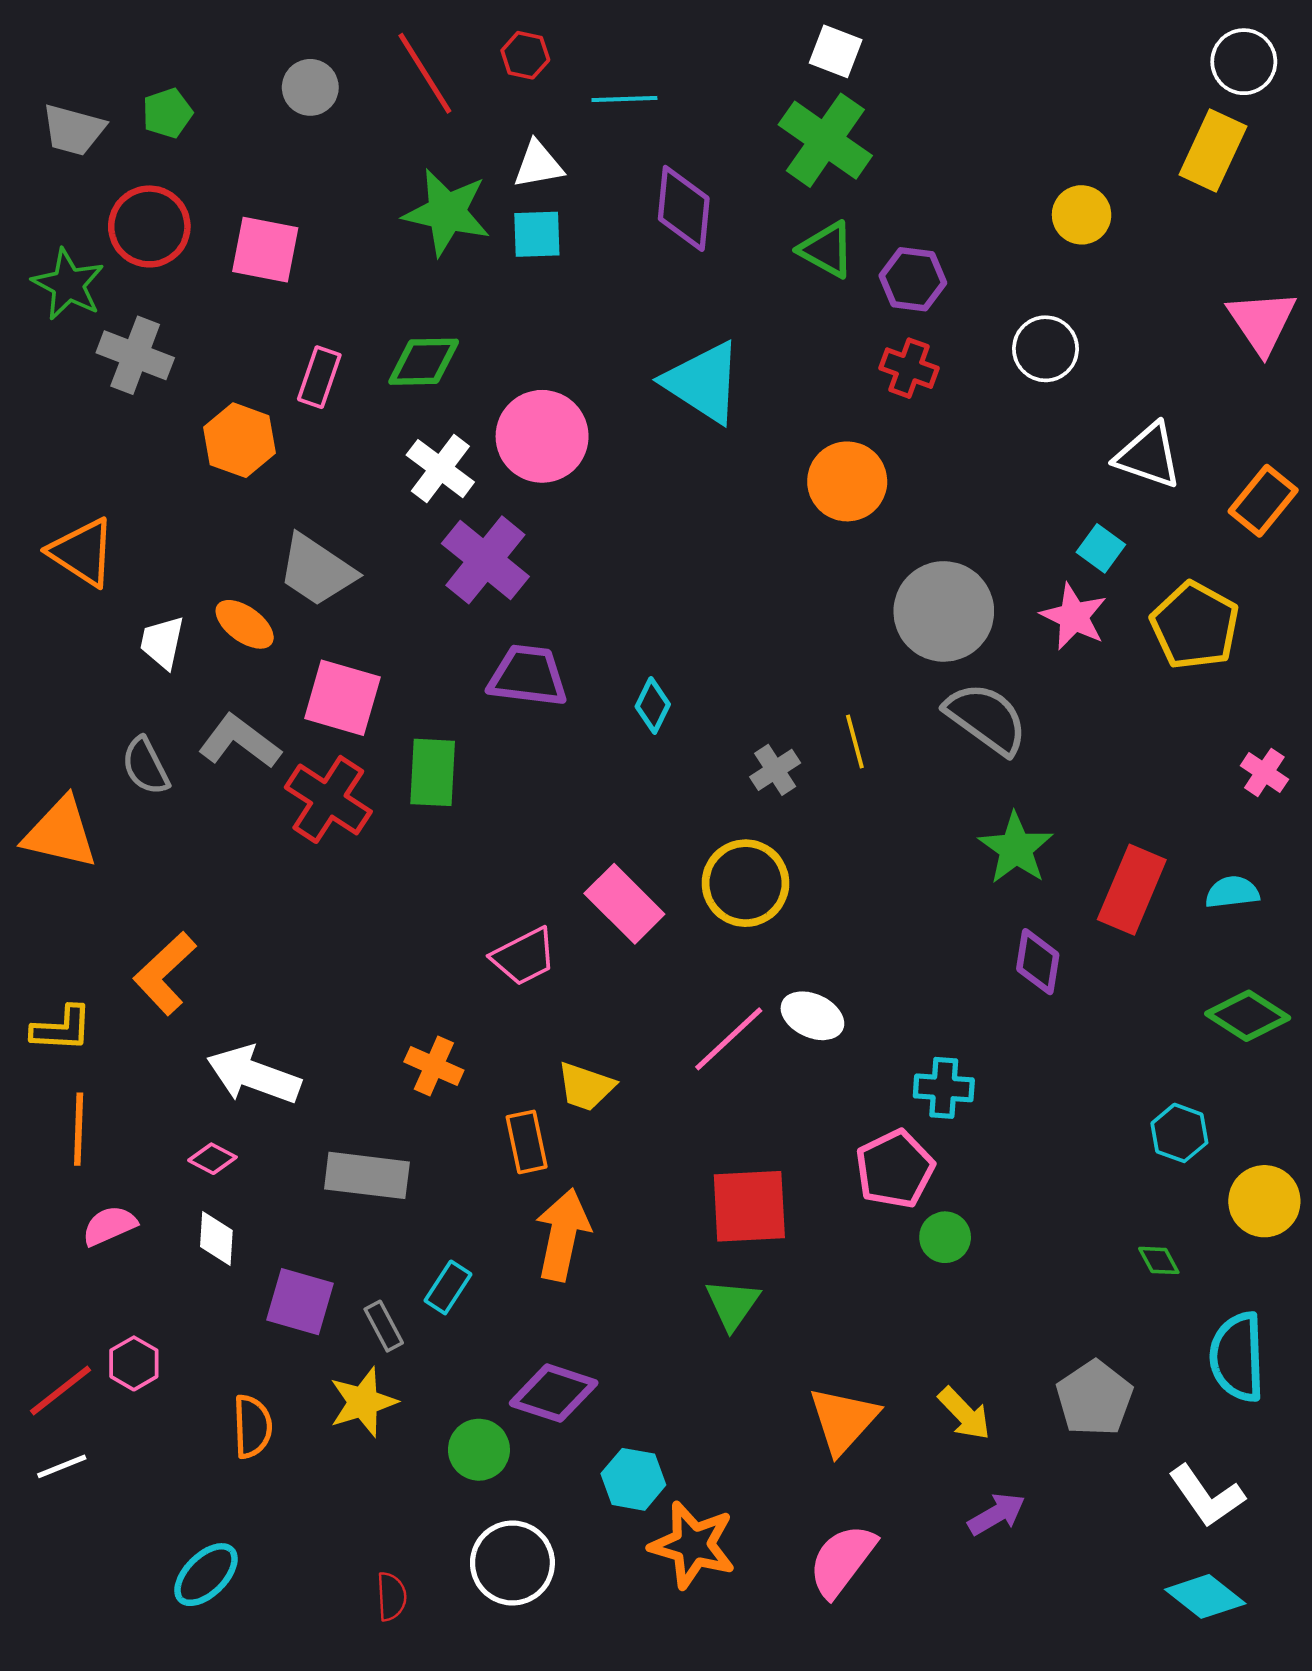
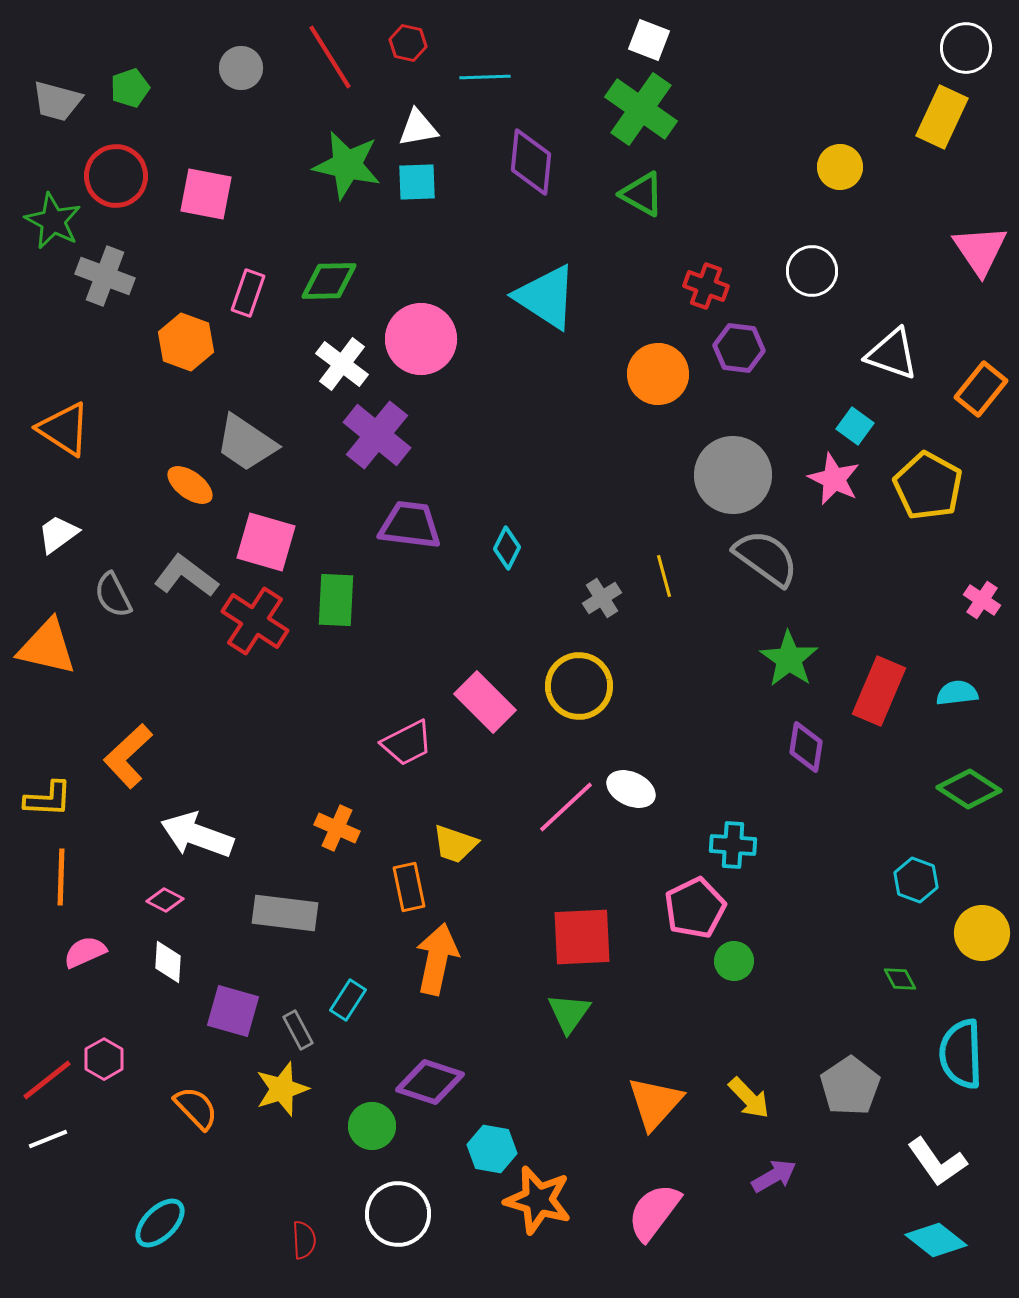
purple hexagon: (913, 279) -> (739, 348), moved
white trapezoid: (162, 642) -> (58, 534), moved, turned 42
orange semicircle: (252, 1427) -> (196, 1108), turned -42

